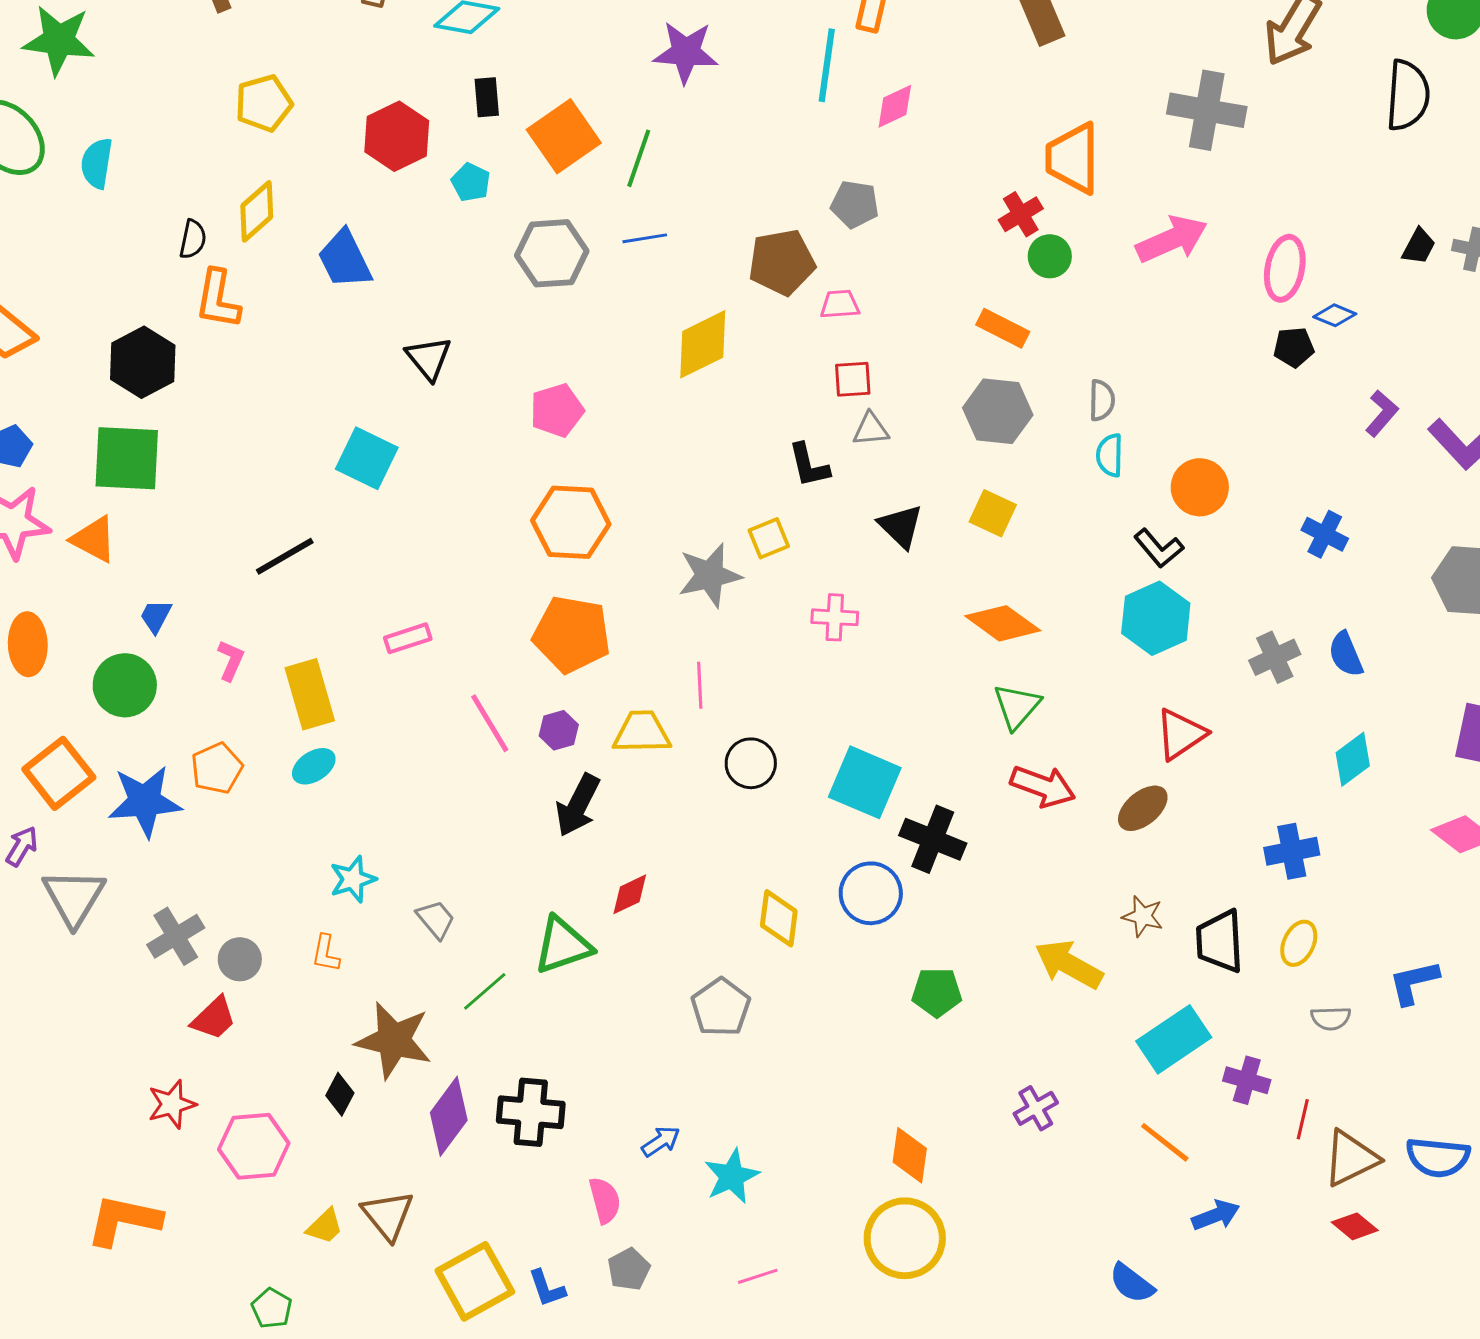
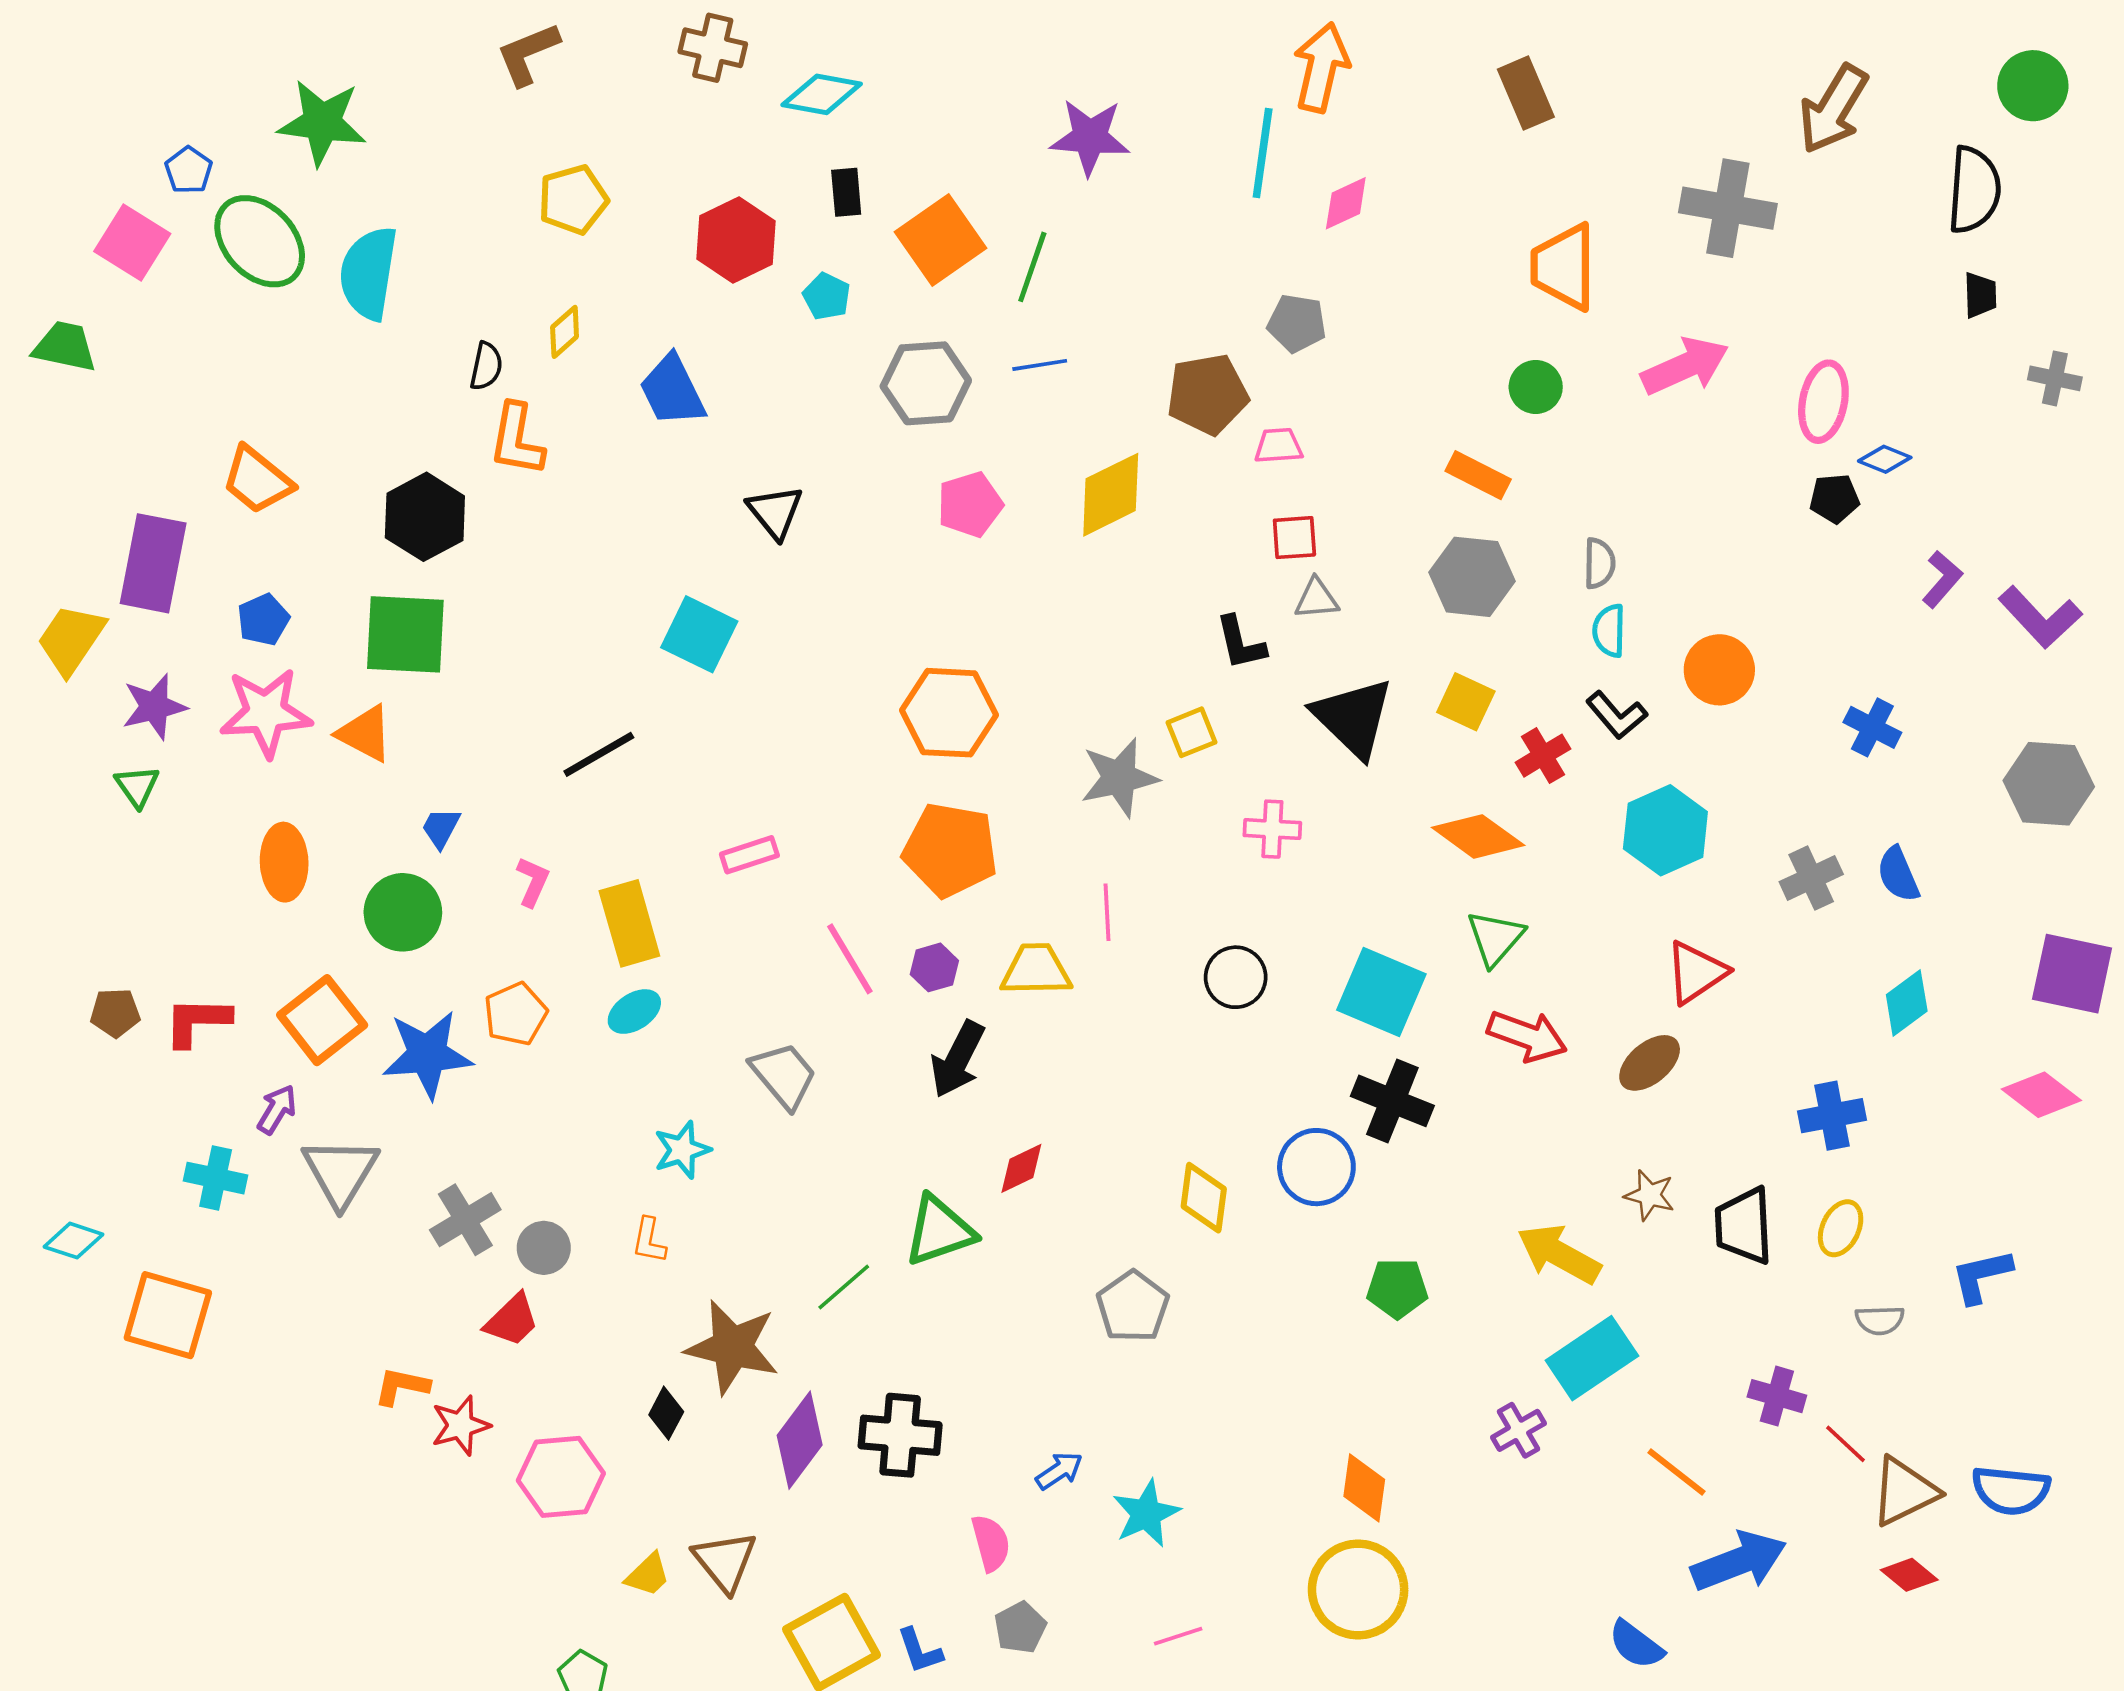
cyan semicircle: (97, 163) -> (369, 273), size x1.5
yellow diamond: (257, 211) -> (565, 332), size x0.7
red cross: (1021, 214) -> (1543, 756), moved
black trapezoid: (1419, 246) -> (1980, 295), moved, turned -30
pink pentagon: (557, 410) -> (970, 505), moved
black triangle: (901, 526) -> (1353, 718), size x1.5
black L-shape: (1159, 548) -> (1616, 715), moved
black circle: (751, 763) -> (1236, 977), moved
cyan square: (865, 782) -> (1381, 992), moved
gray trapezoid: (436, 919) -> (784, 1075), moved, size x1.4
cyan rectangle: (1174, 1039) -> (1592, 1358), moved
red line: (1303, 1119) -> (1845, 1444), turned -60
blue arrow: (1216, 1215) -> (1739, 1561), size x1.6
orange L-shape: (124, 1220) -> (402, 1386), moved, size x0.6

